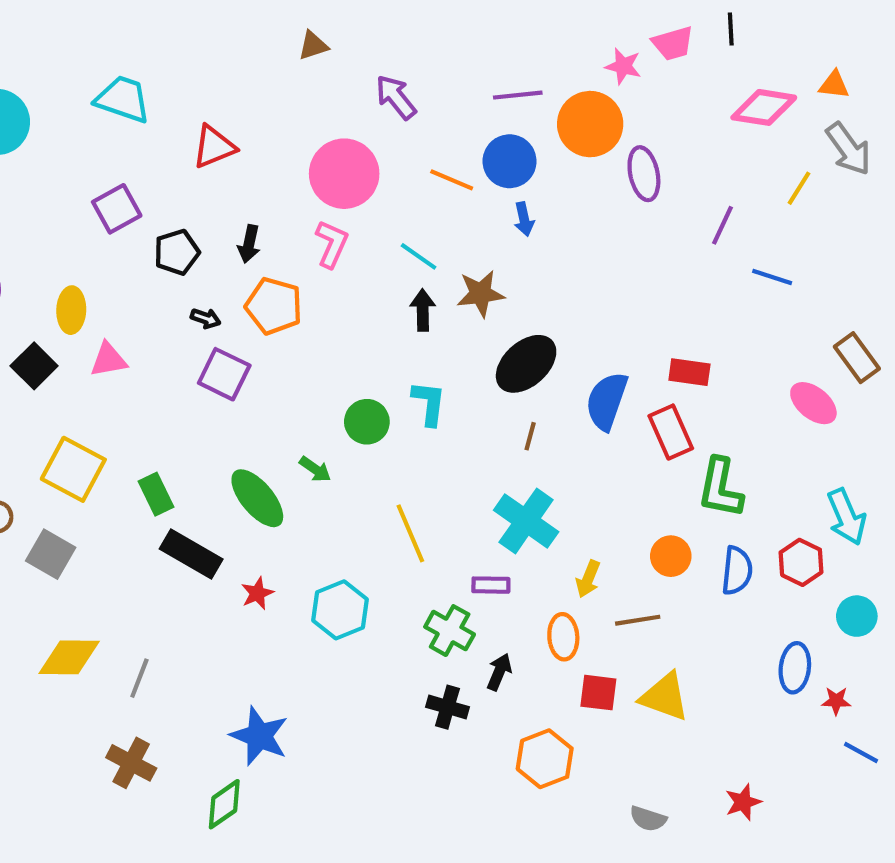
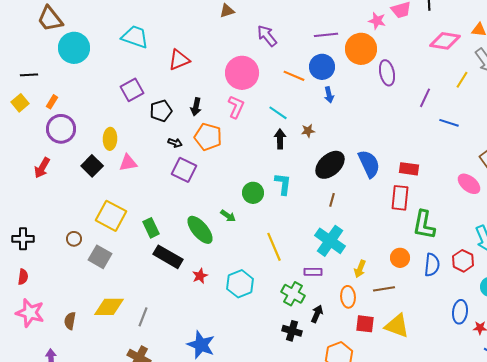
brown star: (481, 294) -> (308, 131), size x0.6
blue semicircle: (607, 401) -> (369, 164), moved, turned 136
red rectangle: (671, 432) -> (400, 198), turned 30

